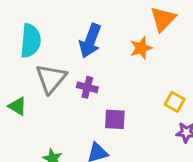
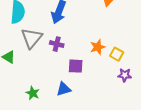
orange star: (141, 48) -> (98, 47), moved

